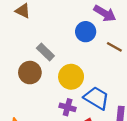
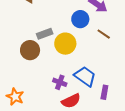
gray rectangle: (45, 52) -> (45, 34), turned -70
yellow circle: (71, 77) -> (65, 44), moved

